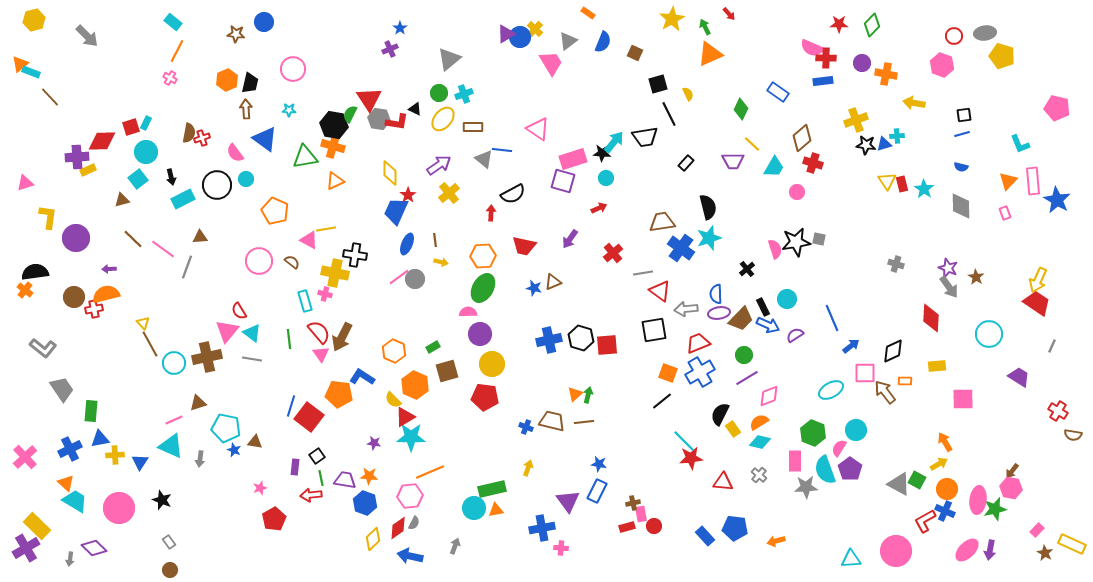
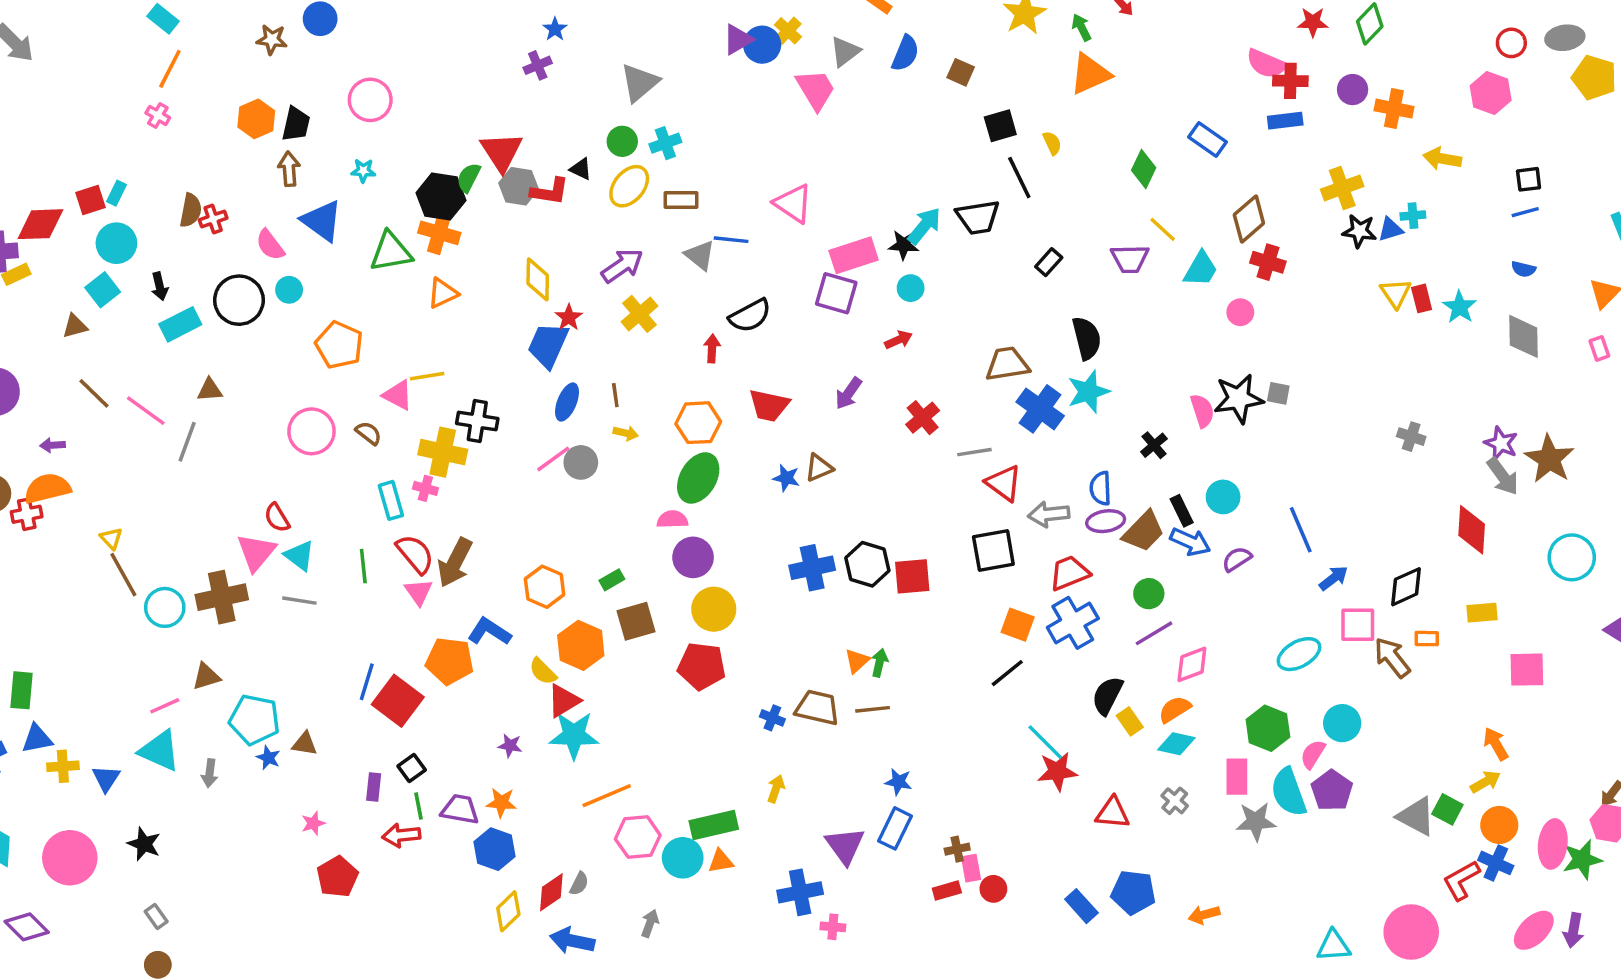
brown star: (976, 277) -> (1549, 459), size x1.8
pink hexagon: (410, 496) -> (638, 837), moved

